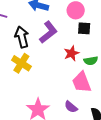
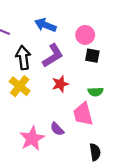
red star: (72, 53) -> (60, 84), moved
purple semicircle: (71, 107) -> (57, 129), moved

